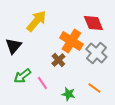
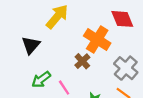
gray cross: (96, 53) -> (126, 68), moved

